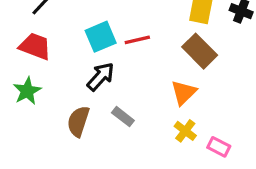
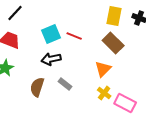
red line: (137, 40) -> (74, 36), turned 35
black arrow: (101, 77) -> (51, 59), turned -144
pink rectangle: (219, 147) -> (125, 103), size x1.5

